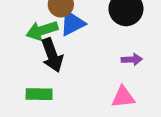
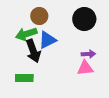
blue triangle: (72, 23) -> (47, 40), moved
pink triangle: (123, 97) -> (85, 68), moved

